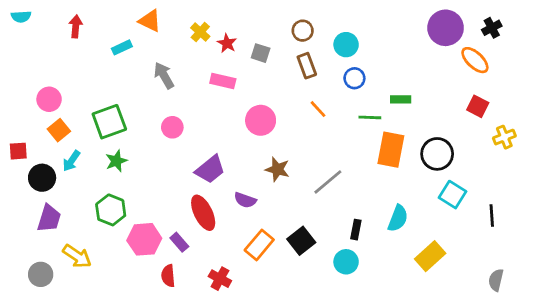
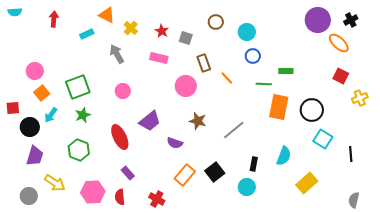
yellow cross: (200, 32) -> (131, 28), moved
brown rectangle: (307, 66) -> (204, 63), moved
red ellipse: (203, 213) -> (120, 137), moved
pink hexagon: (144, 239) -> (93, 192), moved

